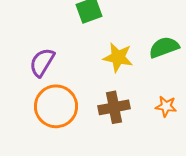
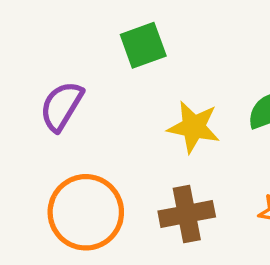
purple semicircle: (42, 62) -> (61, 106), moved

